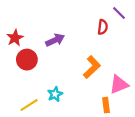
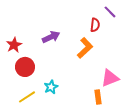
red star: (15, 38) -> (14, 45), moved
red circle: (27, 60) -> (25, 67), moved
orange L-shape: (92, 67) -> (85, 48), moved

